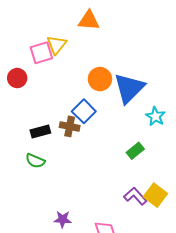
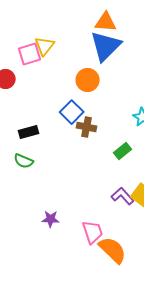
orange triangle: (89, 20) -> (106, 22), moved
blue triangle: (129, 88) -> (106, 46), moved
brown cross: (70, 126) -> (87, 127), moved

